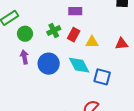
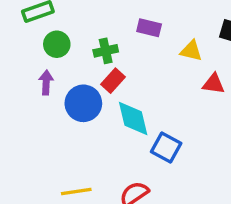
red rectangle: (74, 35) -> (113, 81), moved
yellow triangle: (92, 42) -> (191, 51), moved
red triangle: (121, 44) -> (214, 84), moved

